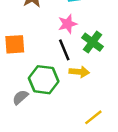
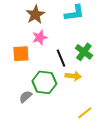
pink star: (68, 24) -> (40, 37), moved

